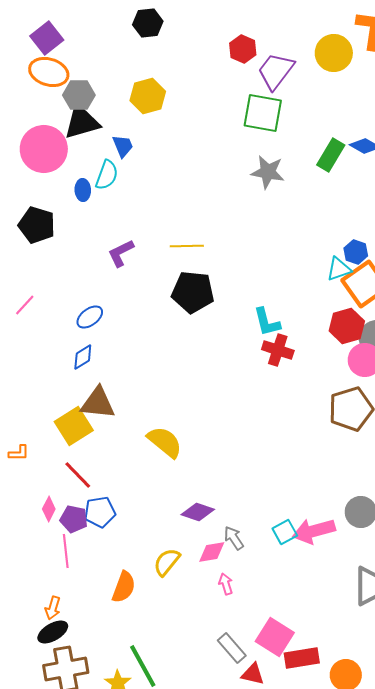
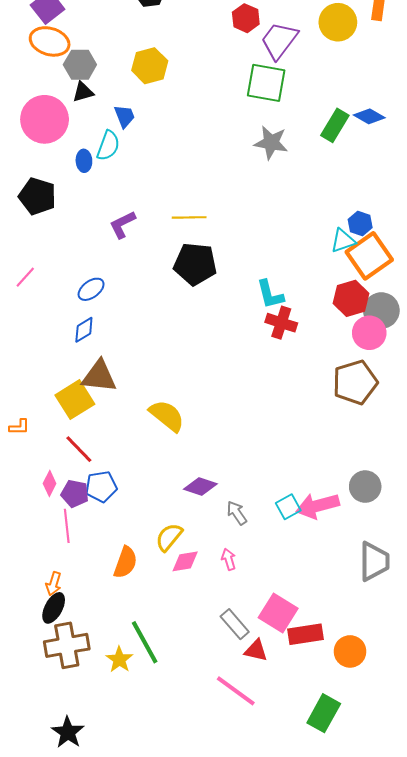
black triangle: (82, 122) -> (83, 92), size x0.6
pink diamond: (212, 552) -> (185, 561), moved
black ellipse: (53, 632) -> (54, 608), turned -32

